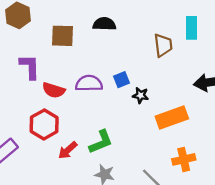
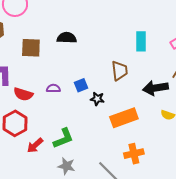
brown trapezoid: (163, 45) -> (120, 71), moved
purple semicircle: (89, 83) -> (53, 88), size x0.6

